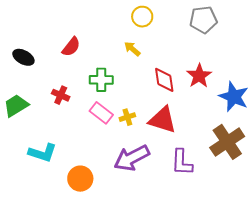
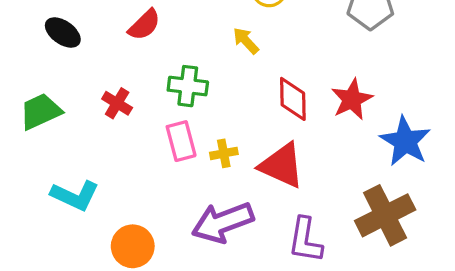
pink rectangle: (101, 113) -> (181, 141), turned 30

